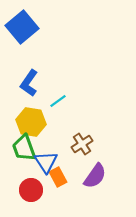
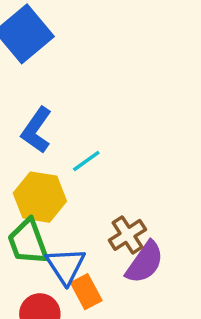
purple semicircle: (95, 176) -> (145, 262), moved

